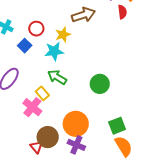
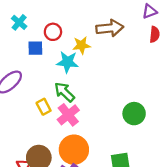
blue square: (25, 46) -> (35, 48), turned 32
green circle: (100, 84) -> (134, 114), moved
pink cross: (32, 107) -> (68, 115), moved

